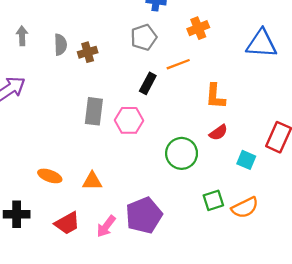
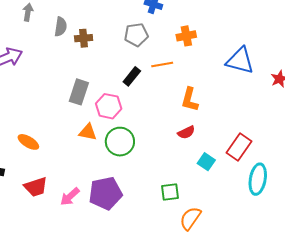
green circle: (182, 153) -> (120, 142), moved
orange triangle: (92, 181) -> (88, 132), moved
orange semicircle: (245, 208) -> (190, 218), moved, turned 140

